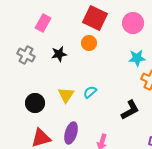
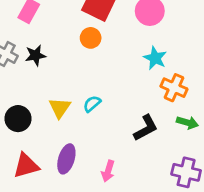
black star: (59, 54) -> (35, 55), moved
cyan star: (137, 58) -> (155, 58), turned 30

